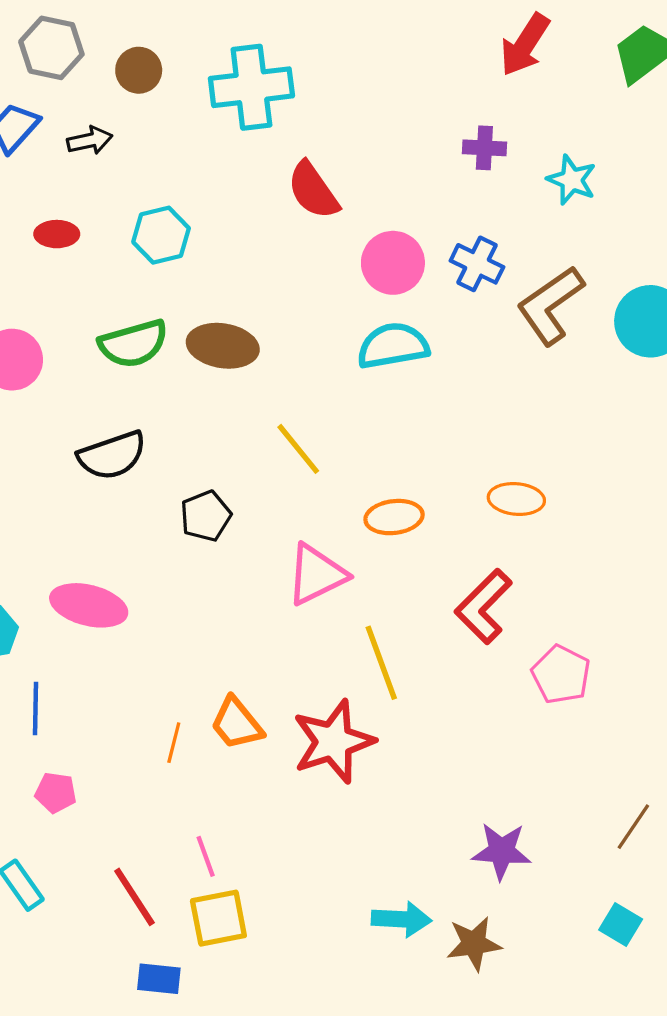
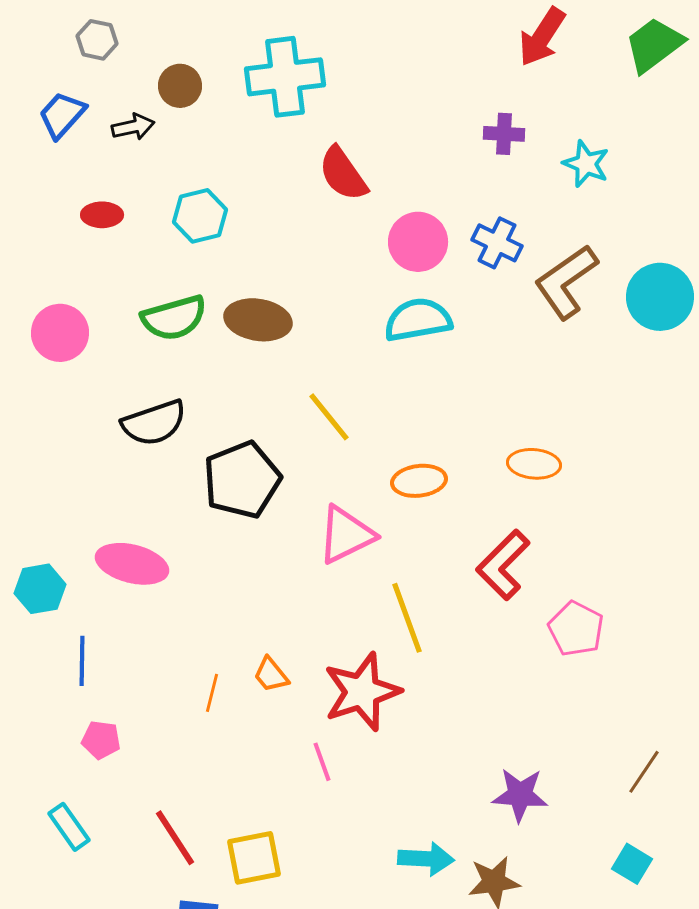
gray hexagon: (51, 48) -> (97, 40), size x0.7
brown circle: (139, 70) -> (180, 86), moved
black pentagon: (206, 516) -> (242, 480), size x1.6
orange trapezoid: (237, 723) -> (271, 675), size x0.7
pink line: (206, 856) -> (322, 762), moved

